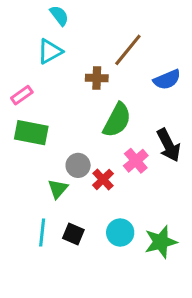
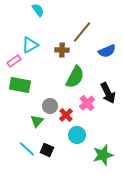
cyan triangle: (50, 51) -> (30, 45), moved
cyan line: (42, 232) -> (27, 149), turned -54
cyan circle: (120, 232) -> (77, 135), moved

